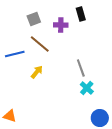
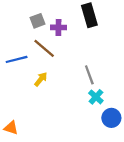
black rectangle: (81, 14) -> (89, 15), size x1.5
purple cross: (61, 25) -> (58, 27), moved
blue circle: (100, 118) -> (111, 118), moved

